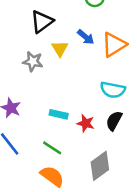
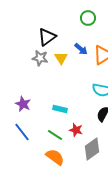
gray star: (33, 61) -> (40, 58), moved
red star: (86, 123) -> (76, 130), moved

